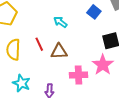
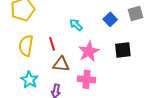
brown triangle: (59, 51) -> (61, 64), moved
pink star: (103, 65) -> (89, 51), moved

